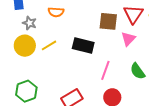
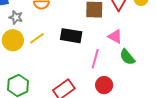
pink triangle: (128, 39) -> (115, 36), moved, turned -42

